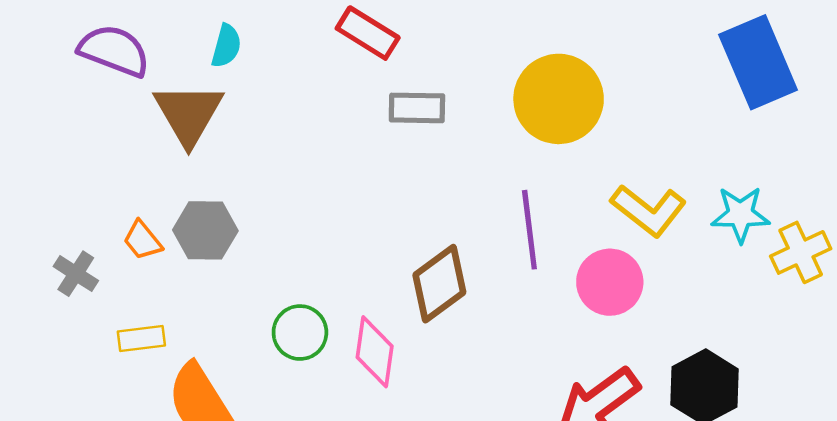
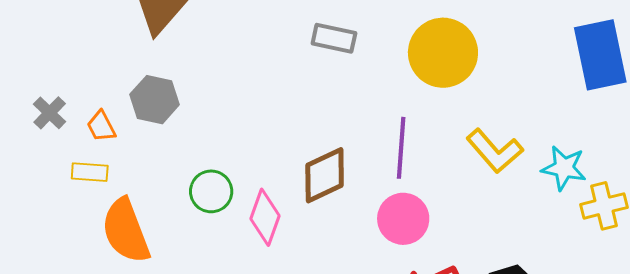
orange trapezoid: (143, 240) -> (101, 126), moved
pink circle: (610, 282) -> (403, 219), moved

